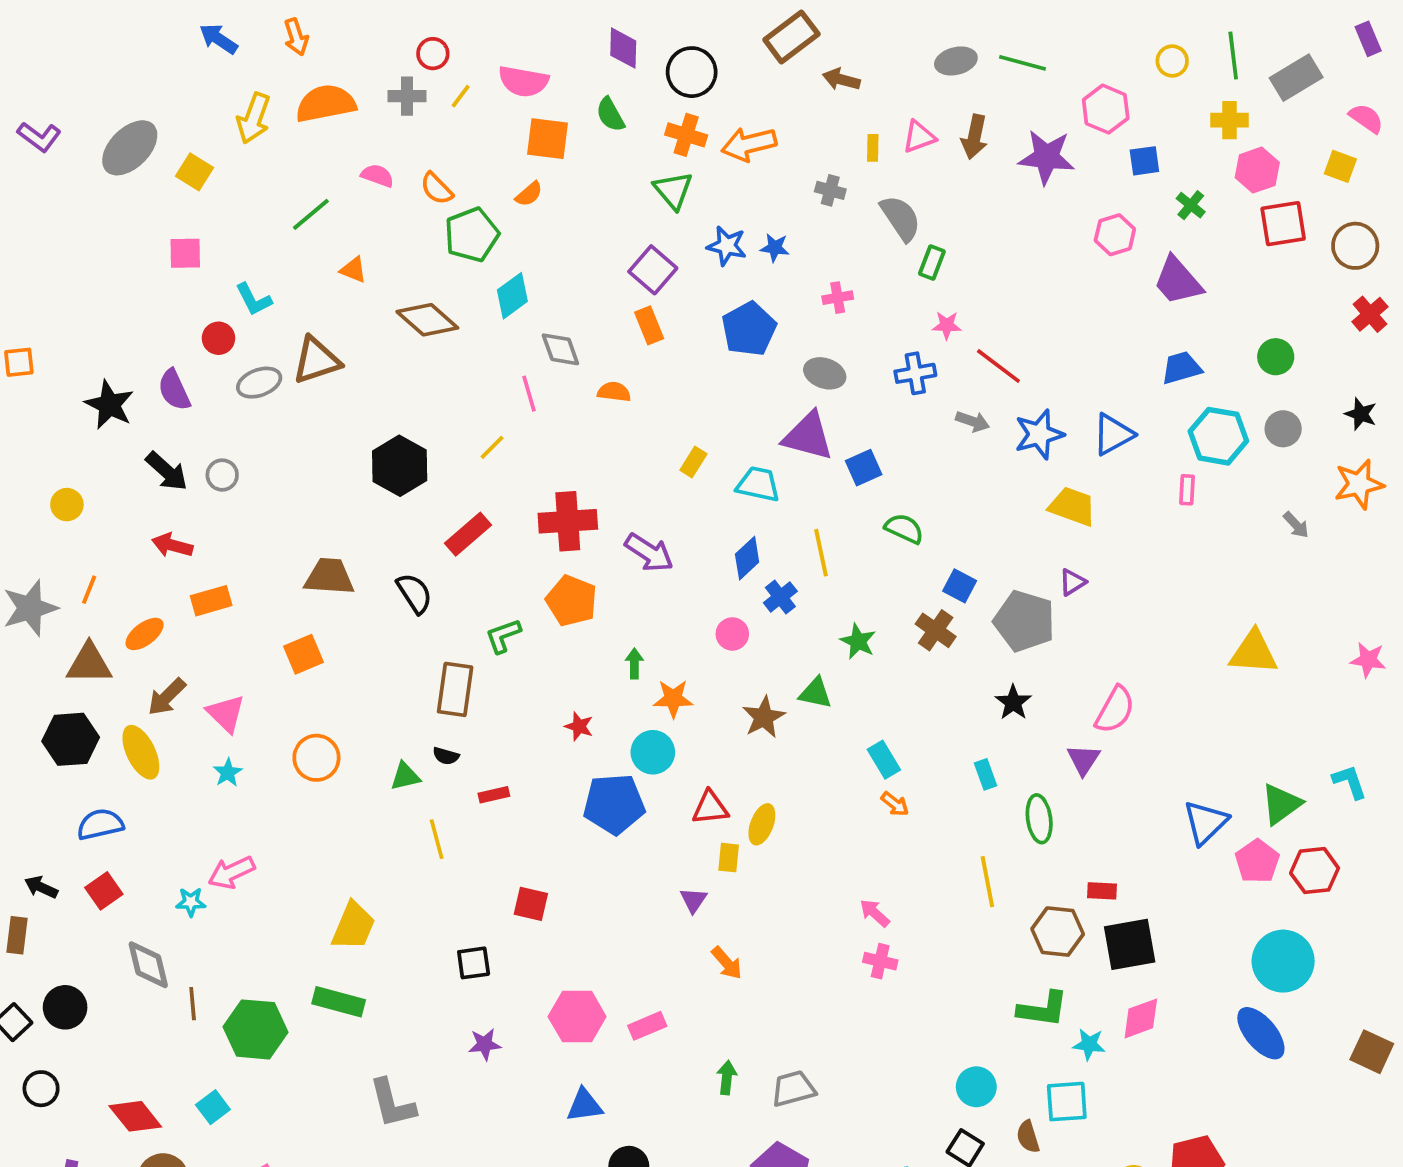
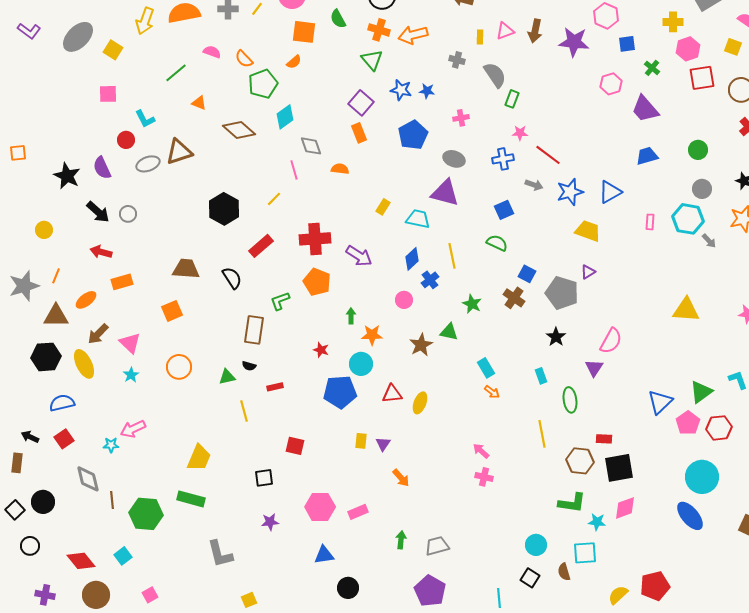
cyan hexagon: (1218, 436) -> (688, 219), moved
blue square: (864, 468) -> (504, 210), moved
yellow rectangle: (729, 858) -> (361, 441), moved

